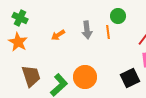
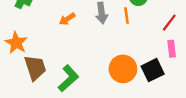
orange star: (18, 42) -> (16, 43), moved
orange circle: (85, 77) -> (123, 69), moved

